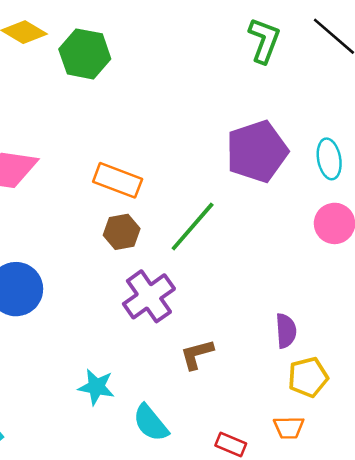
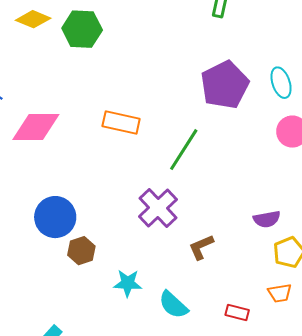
brown hexagon: (122, 232) -> (81, 251), moved
purple semicircle: (286, 331) -> (267, 219), turned 92

